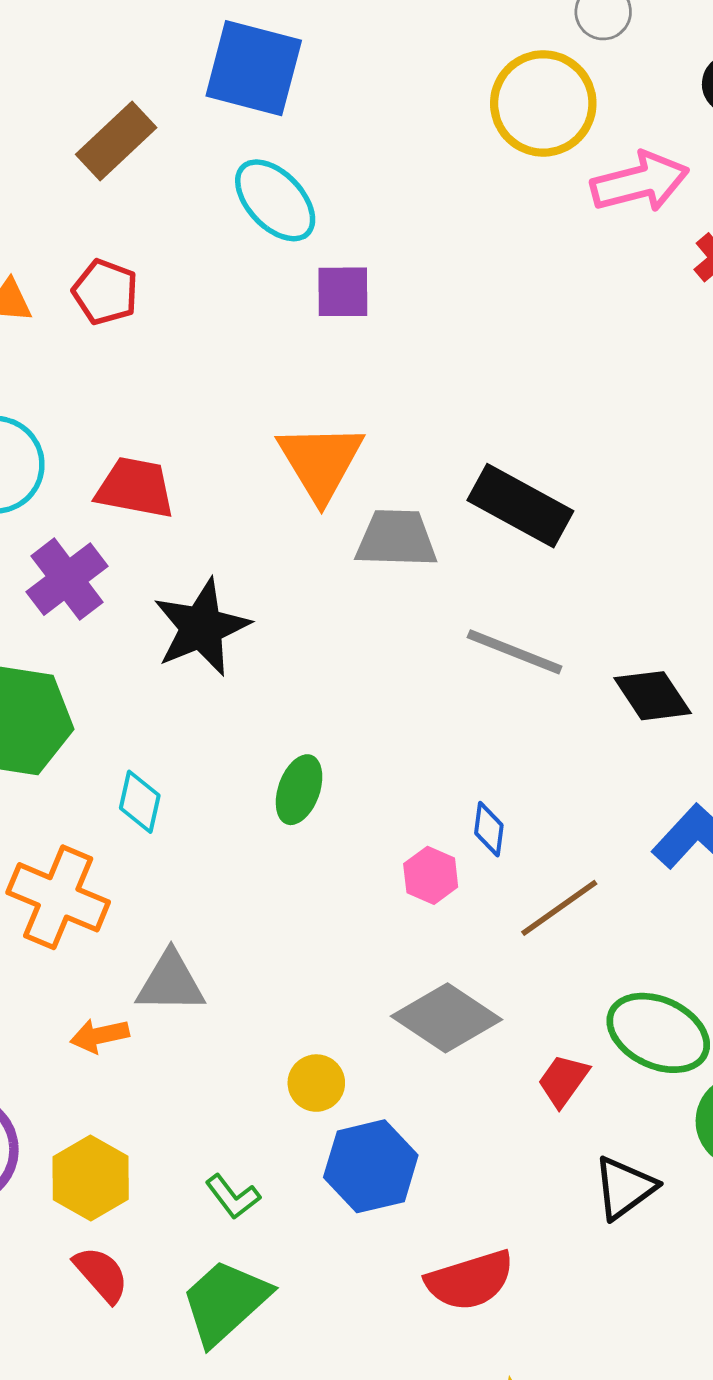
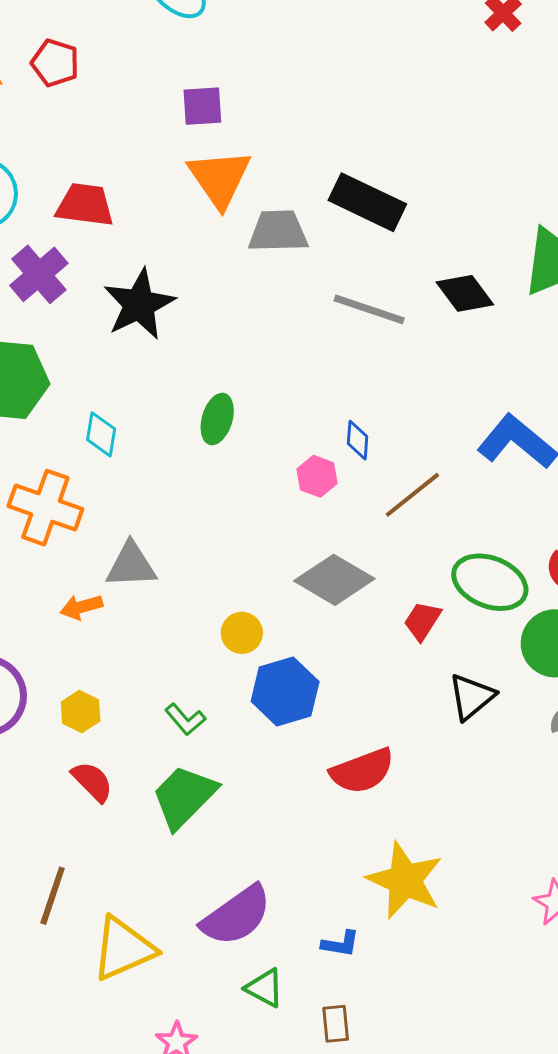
purple square: (343, 292) -> (202, 106), moved
black diamond: (653, 696) -> (465, 293), moved
yellow hexagon: (91, 1178) -> (81, 712), size x0.7

